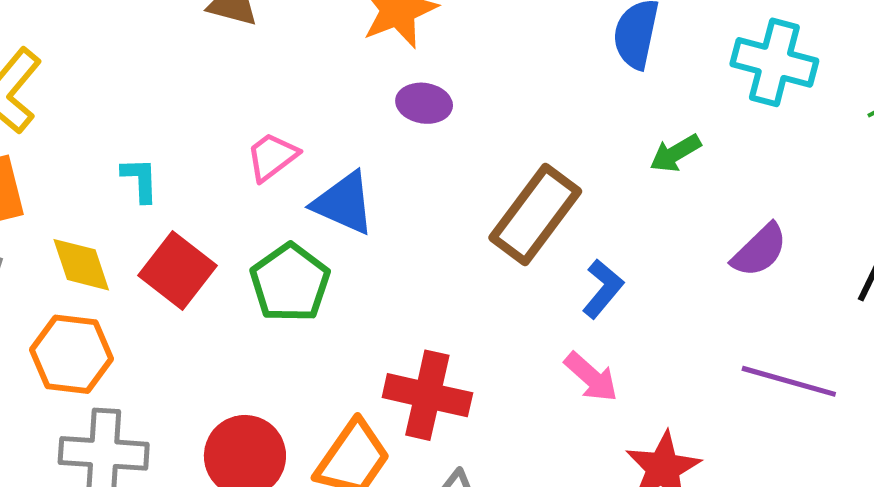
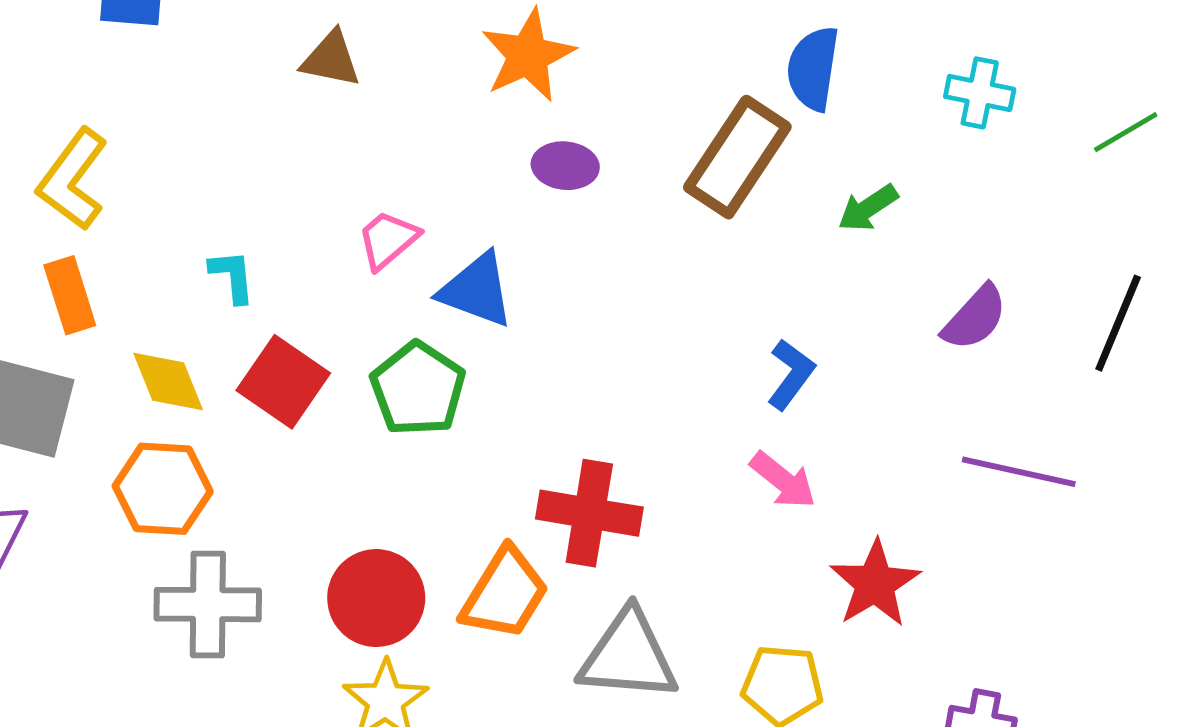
cyan cross: (774, 62) -> (980, 93), size x0.7
brown rectangle: (535, 215) -> (737, 157), moved

